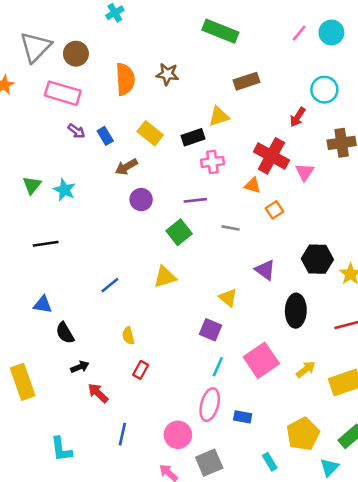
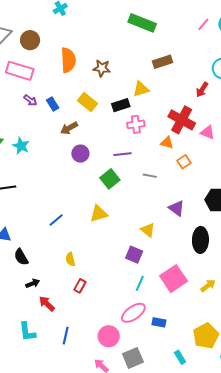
brown star: (167, 74) -> (102, 68), moved
pink triangle: (305, 172) -> (207, 132), turned -42
pink ellipse: (210, 405) -> (133, 313), turned 40
cyan L-shape: (61, 449) -> (27, 332), moved

